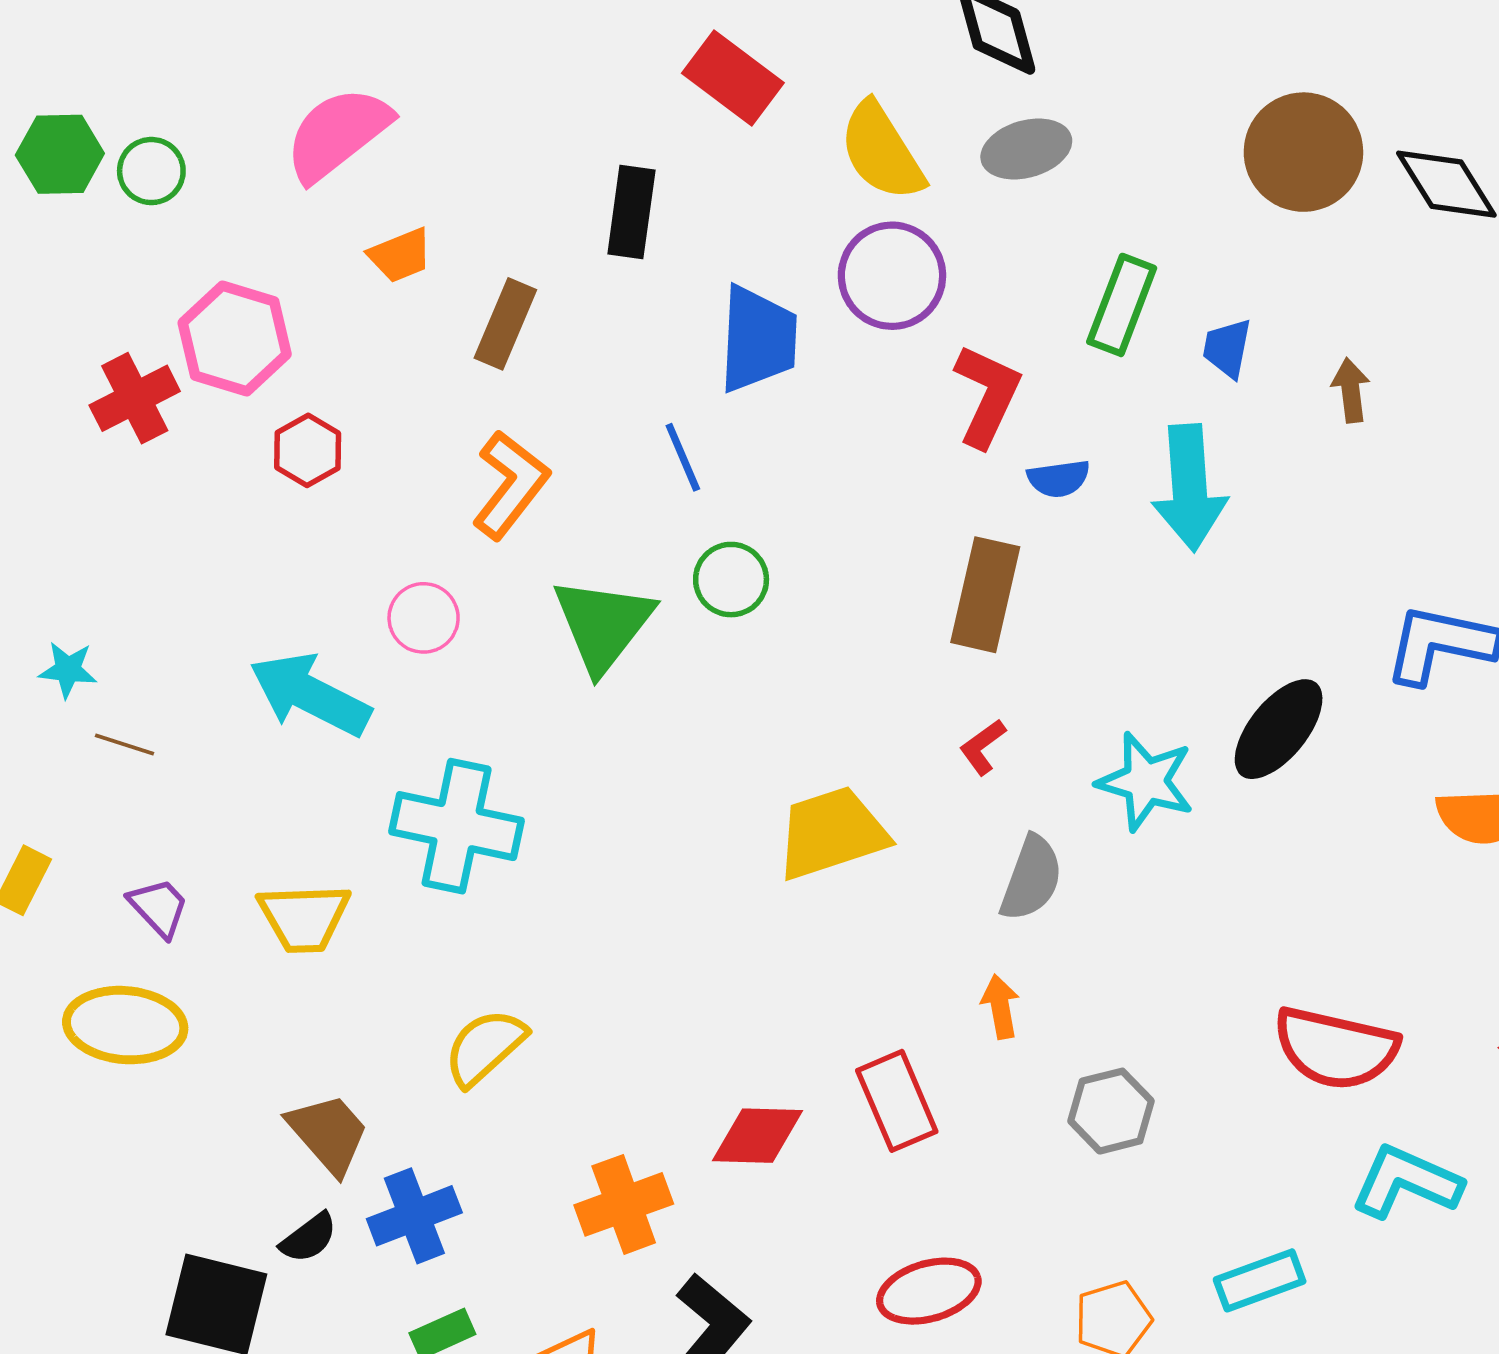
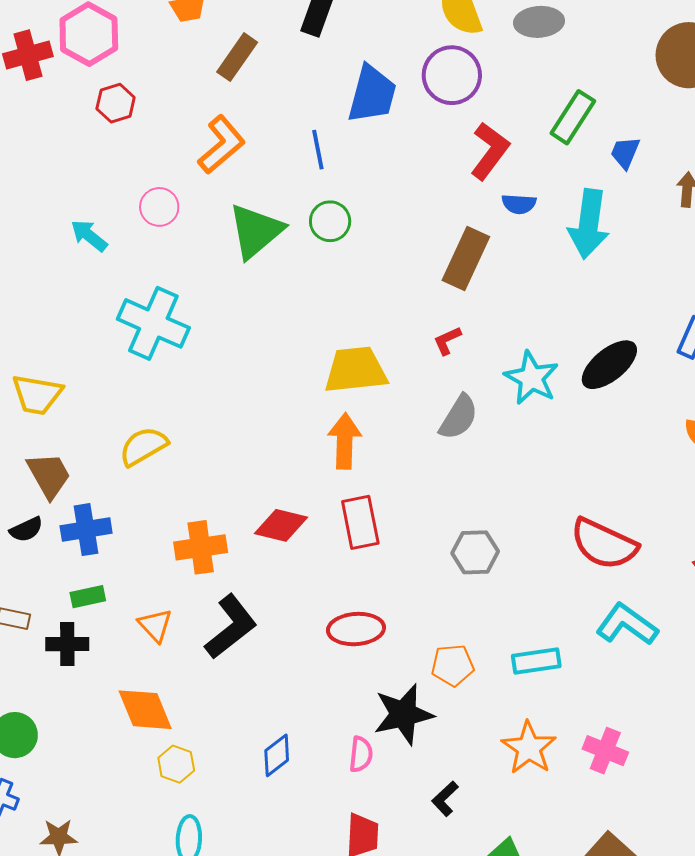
cyan arrow: (310, 695) -> (89, 236), size x0.6
yellow trapezoid: (304, 918) -> (37, 394), moved
orange arrow: (1000, 1007) -> (345, 441), moved, size x1.6

